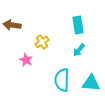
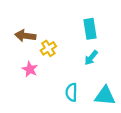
brown arrow: (12, 25) -> (25, 36), moved
cyan semicircle: (62, 80) -> (71, 92), size x0.7

